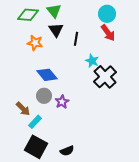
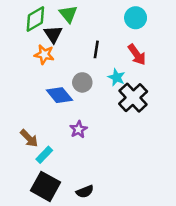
green diamond: (28, 15) -> (35, 19), turned -35
black triangle: (56, 30) -> (53, 34), moved
red arrow: (108, 33) -> (137, 55), moved
gray circle: (44, 96) -> (82, 82), moved

